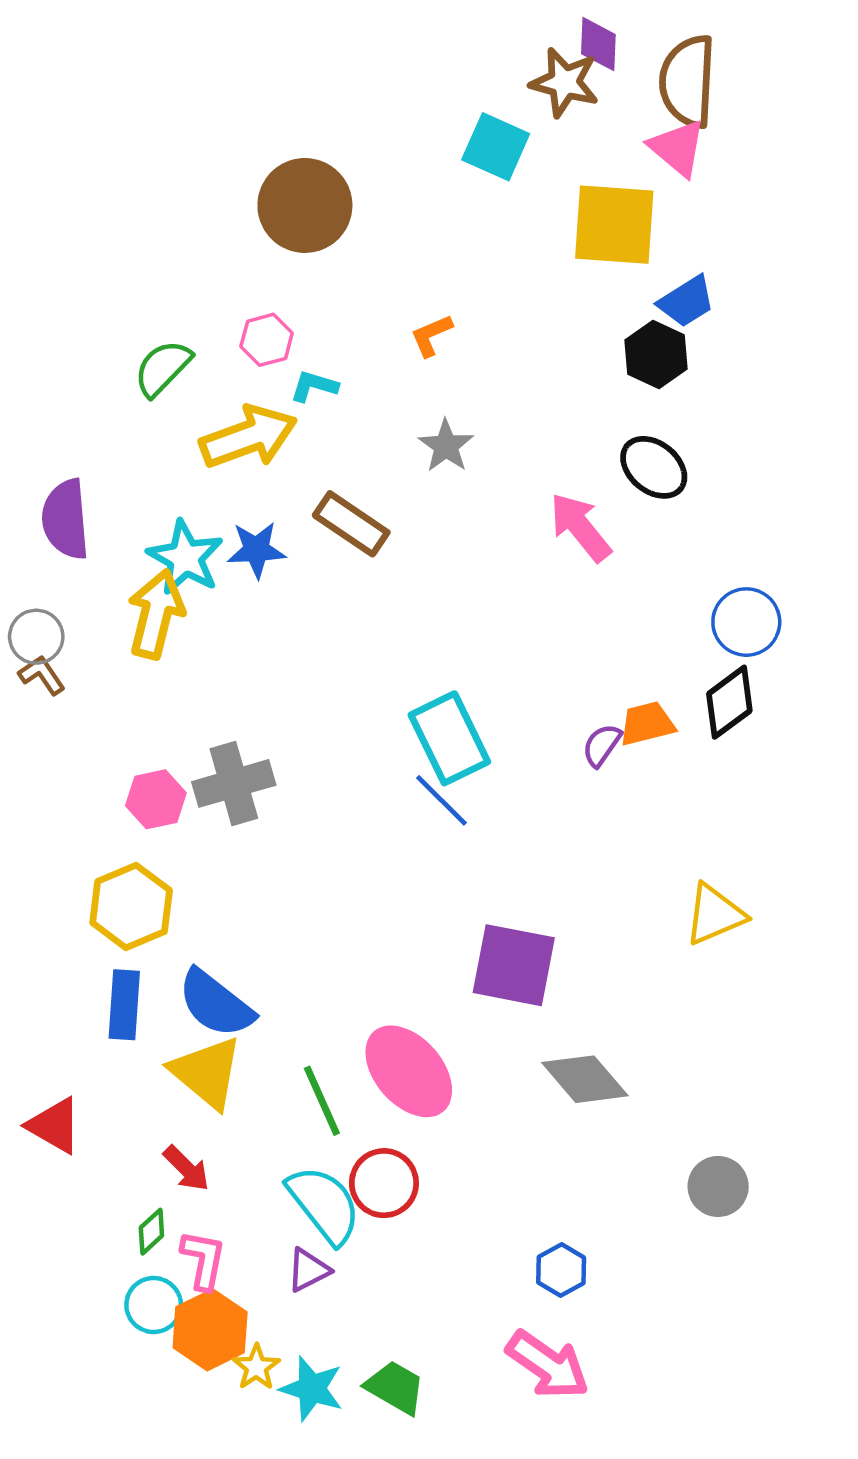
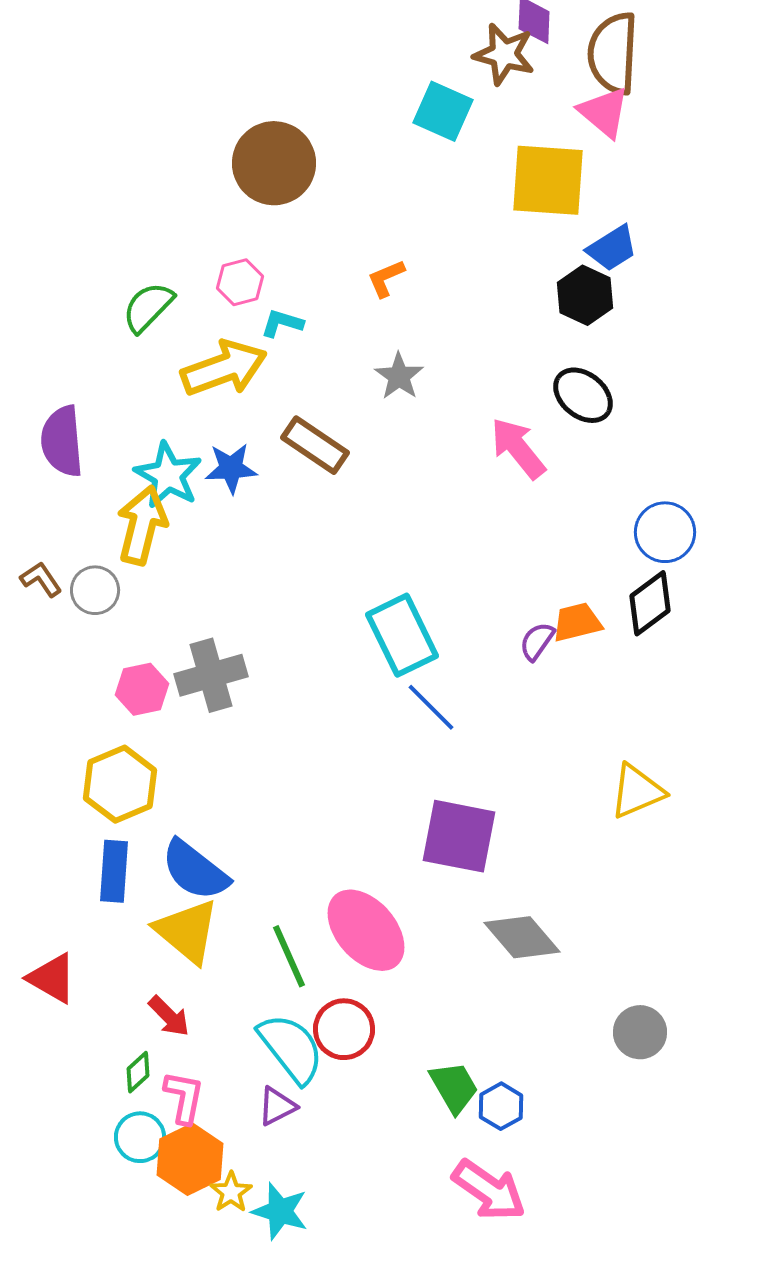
gray circle: (36, 637) -> (95, 590), moved
blue line: (442, 800) -> (431, 707), moved
green trapezoid: (395, 1387) -> (454, 1087), moved, turned 30

